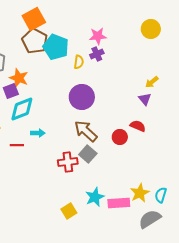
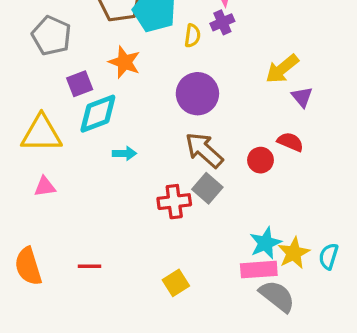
orange star: (19, 78) -> (124, 62), moved
yellow arrow: (152, 82) -> (282, 69), moved, size x1.5
red line: (17, 145) -> (90, 266), moved
cyan star: (95, 197) -> (265, 243), moved
gray semicircle: (150, 219) -> (277, 296), moved, turned 70

